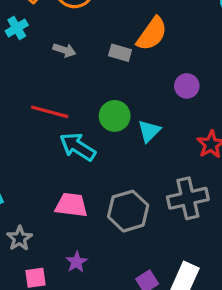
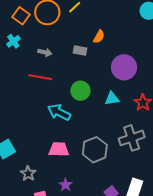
orange semicircle: (152, 34) -> (99, 37), size x0.6
purple circle: (187, 86) -> (124, 67), size x1.6
red line: (50, 112) -> (40, 77), moved
cyan triangle: (149, 131) -> (112, 99), moved, turned 42

